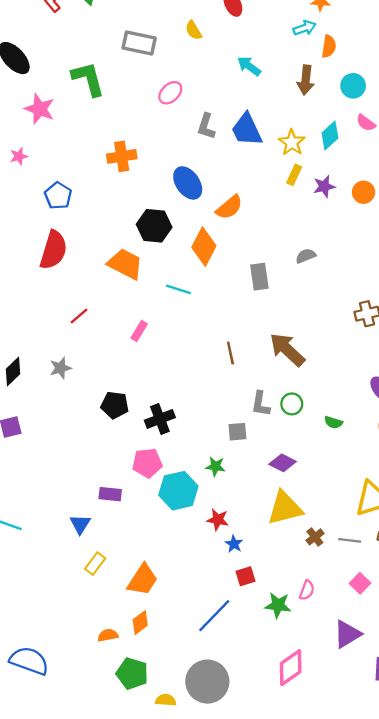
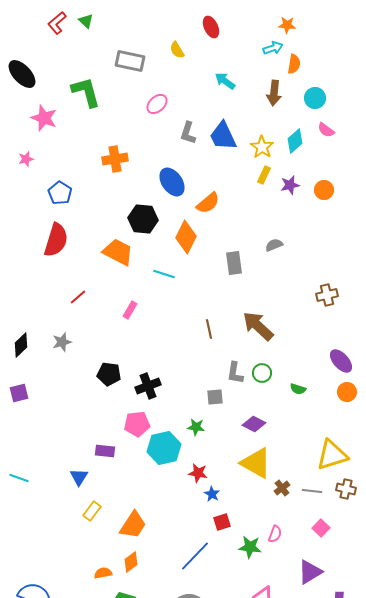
yellow triangle: (285, 508) -> (256, 463), turned 44

